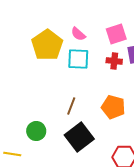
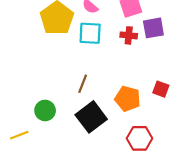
orange pentagon: (113, 107) -> (128, 99), moved
yellow line: (12, 154) -> (19, 135), turned -30

